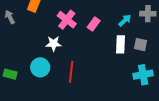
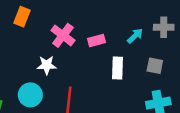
pink rectangle: (94, 24) -> (96, 41), turned 40
white rectangle: (120, 44) -> (117, 68), moved

